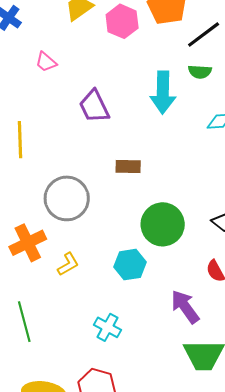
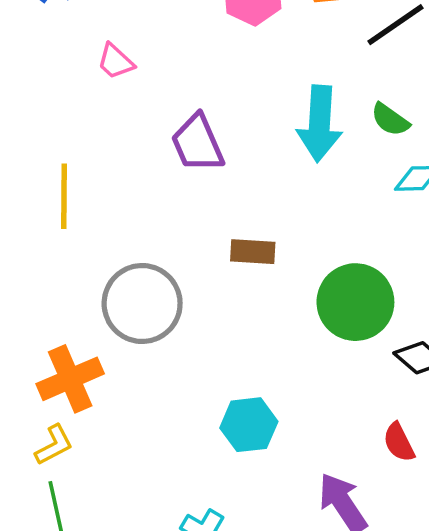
green semicircle: (200, 72) -> (390, 120), moved, turned 30
green circle: (163, 224) -> (355, 302), moved
yellow L-shape: (68, 264) -> (54, 445), moved

